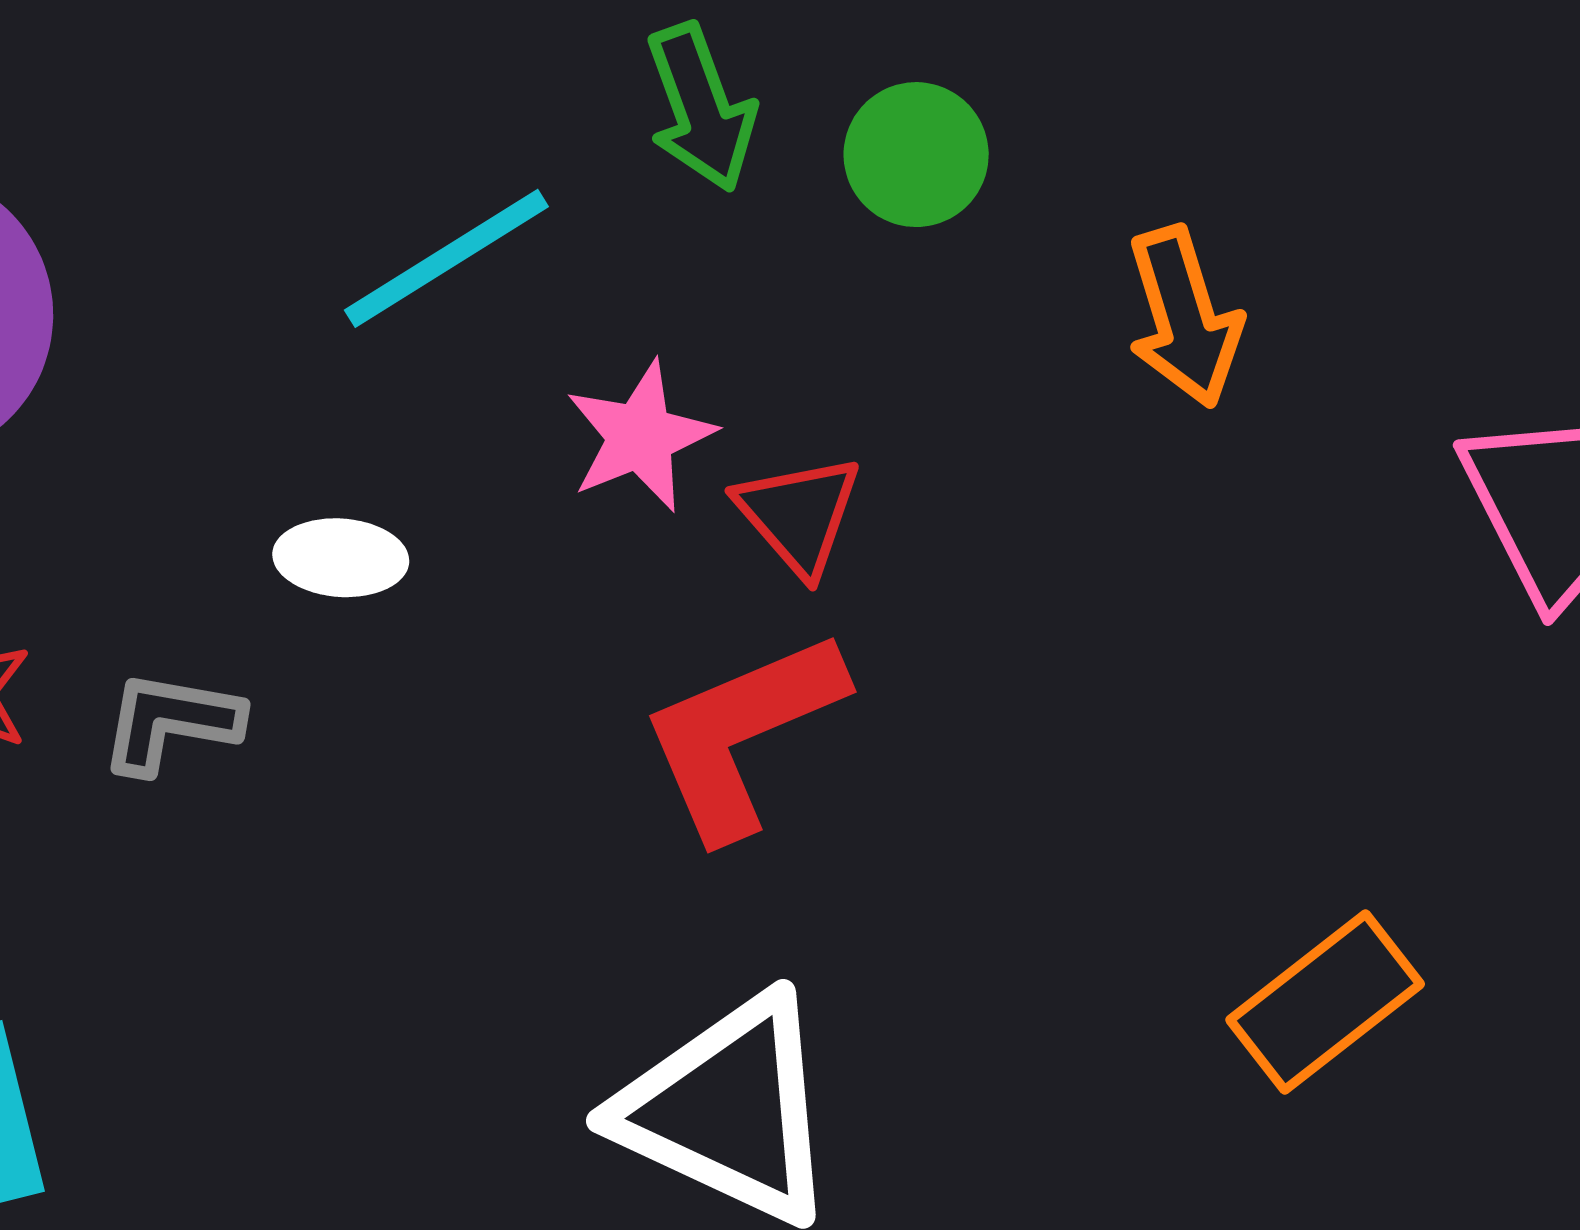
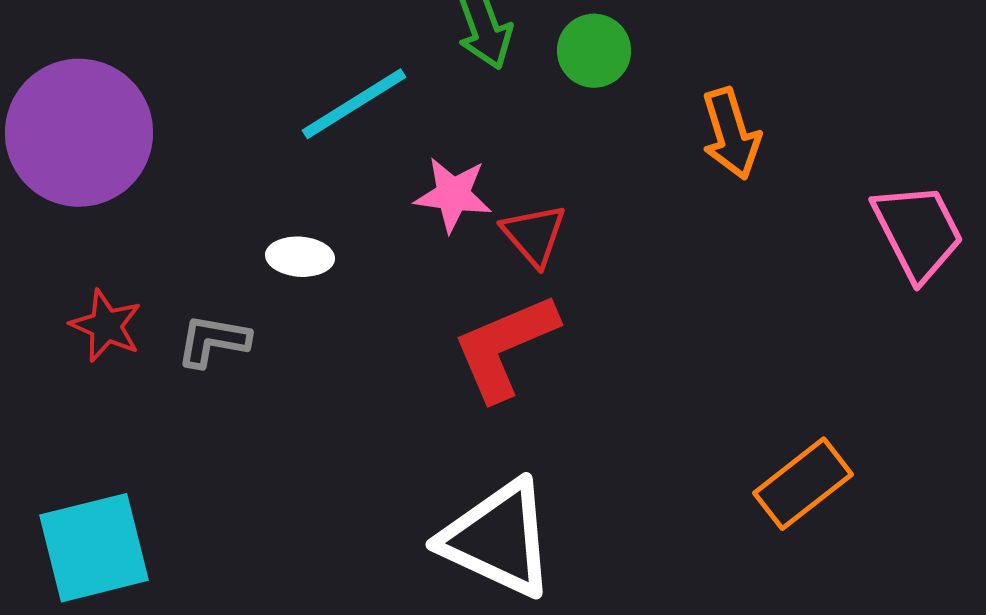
pink star: (640, 436) -> (453, 195), turned 30

